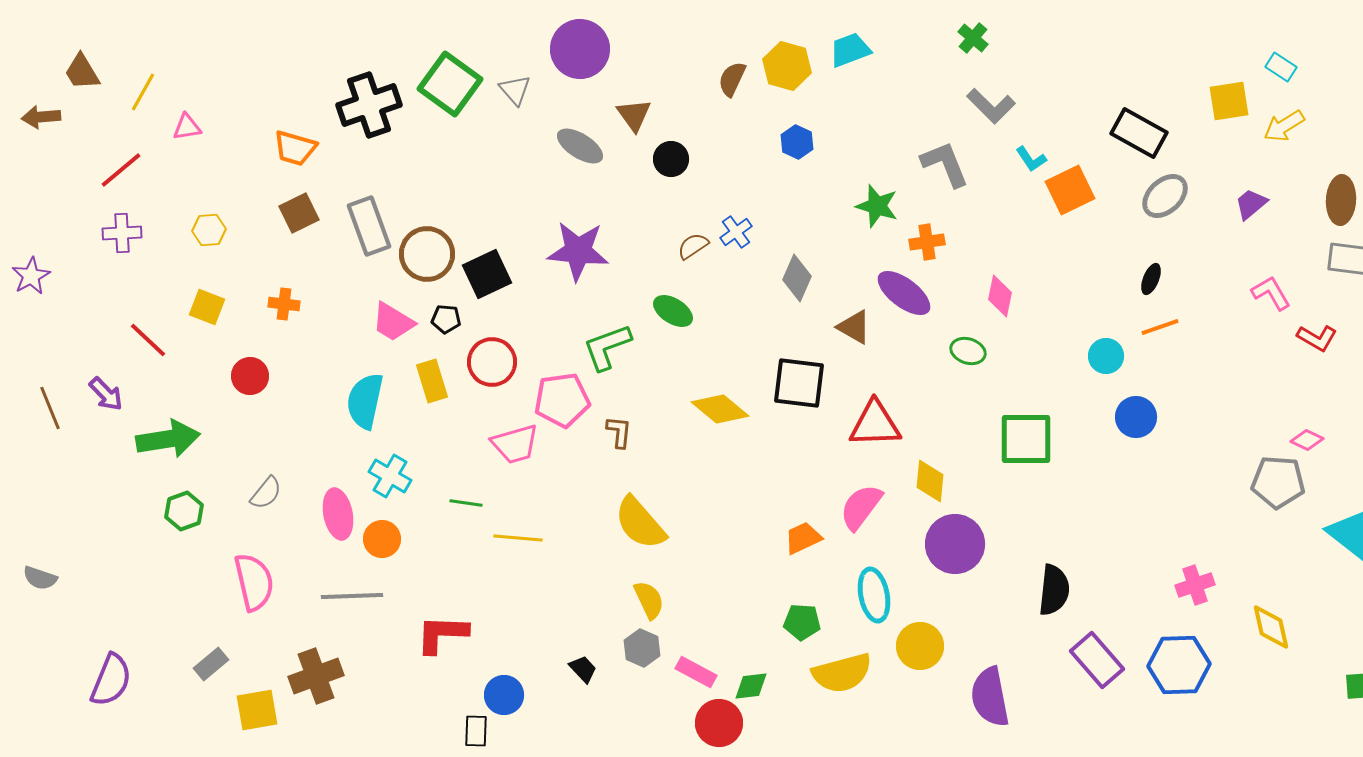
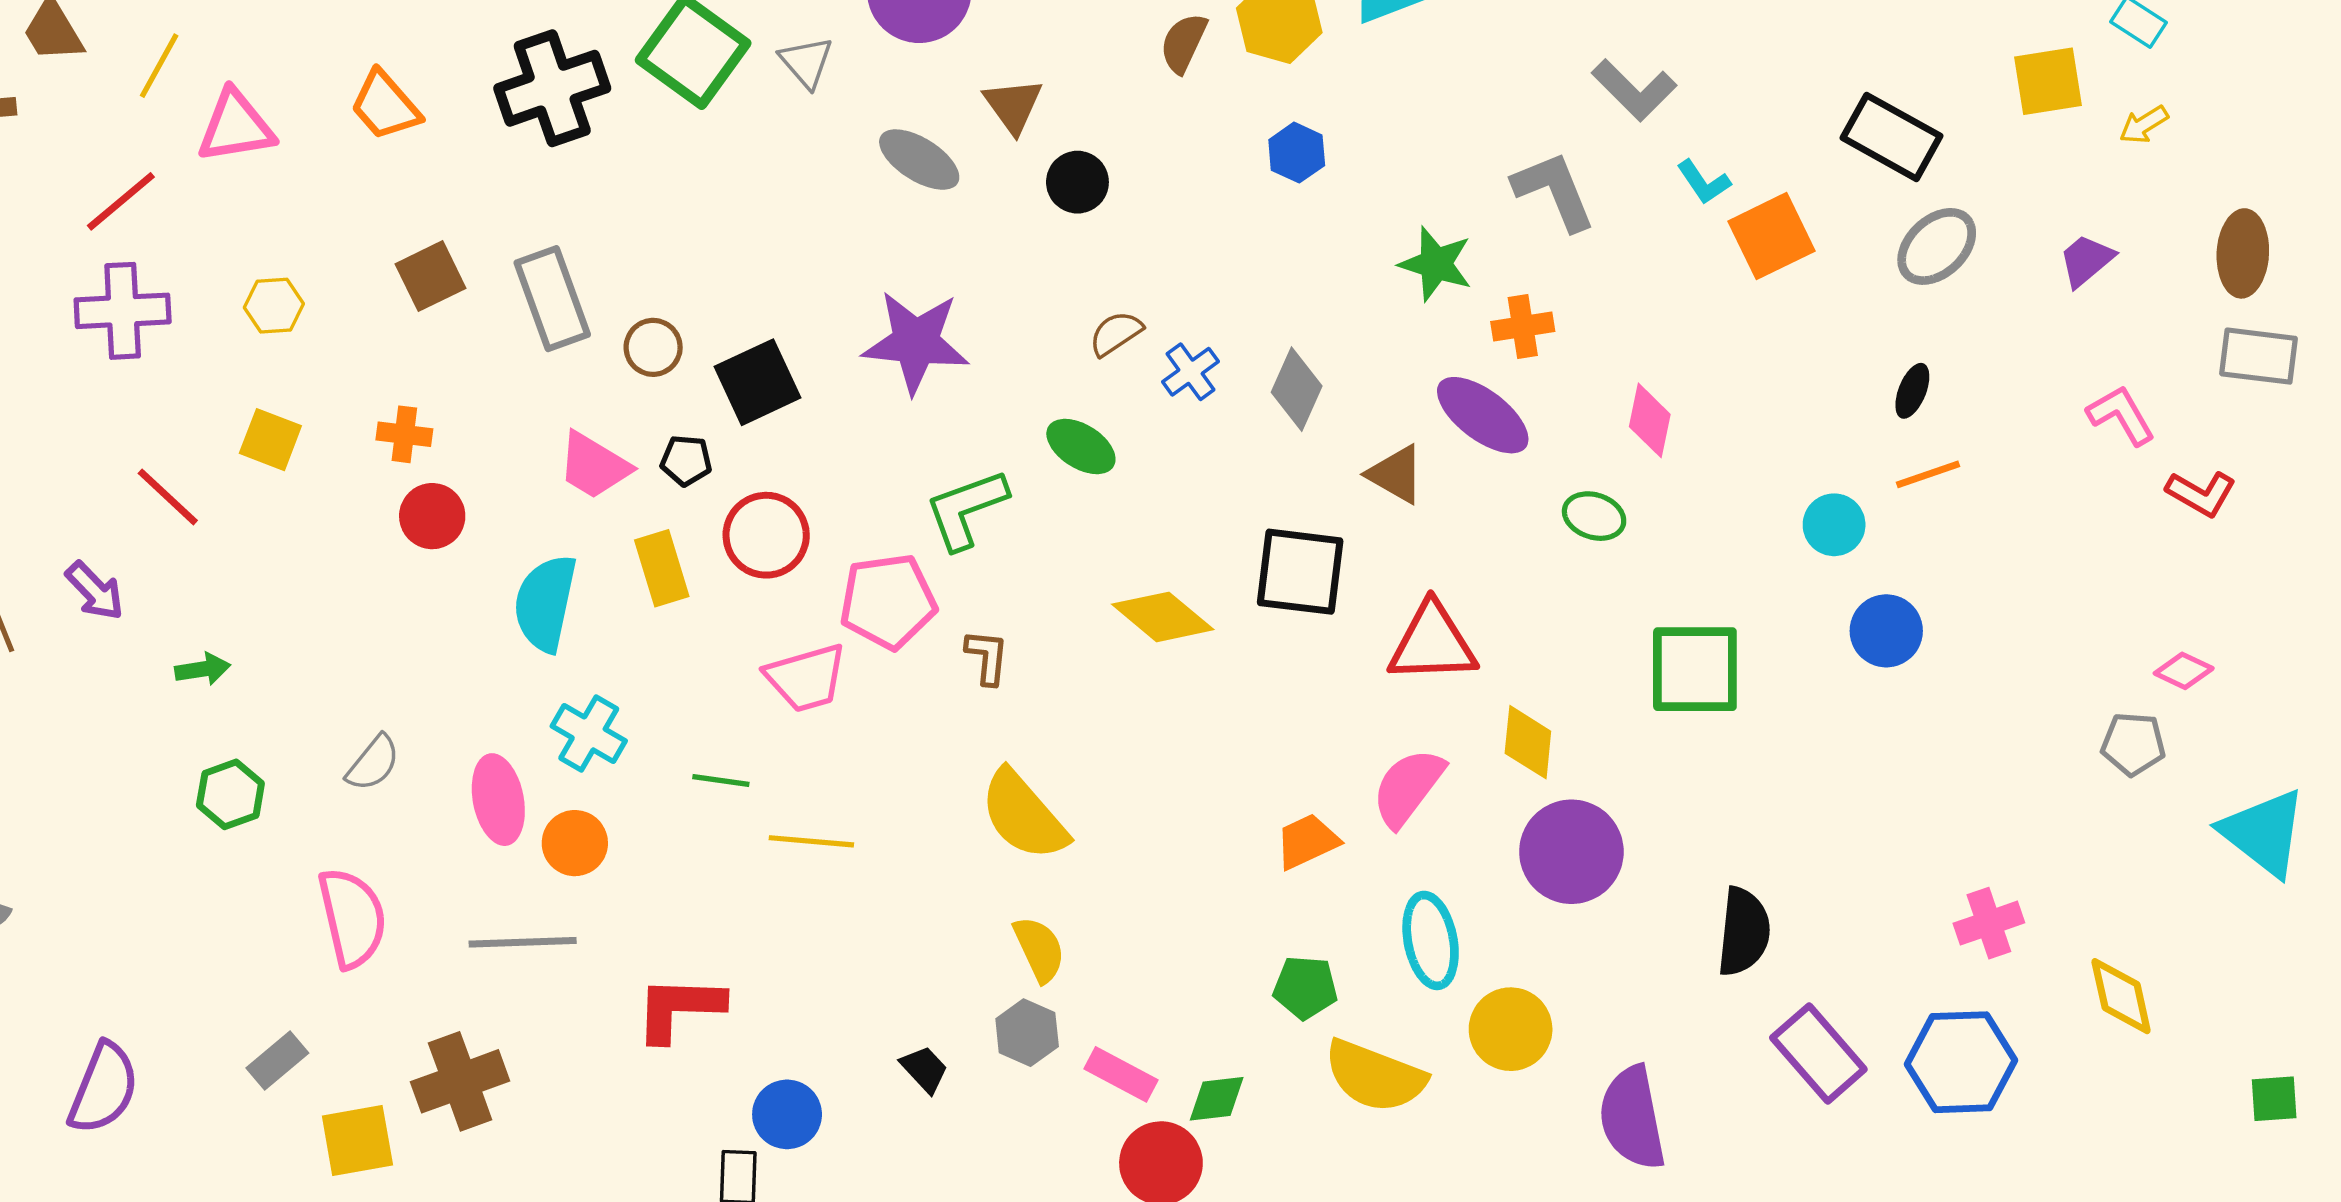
yellow arrow: (1284, 126) -> (2144, 125), size x0.7
pink triangle: (187, 127) -> (236, 126), size x1.6
orange trapezoid: (295, 148) -> (385, 106), moved, turned 33
blue cross: (736, 232) -> (1191, 372), moved
purple cross: (122, 233) -> (123, 311), size x1.4
brown circle: (427, 254) -> (653, 347), size x0.6
red circle: (250, 376) -> (432, 516), moved
green arrow: (168, 439) -> (203, 669), size x0.5
gray pentagon: (1278, 482) -> (2133, 744), size x0.7
yellow semicircle: (842, 673) -> (1375, 1076), turned 36

